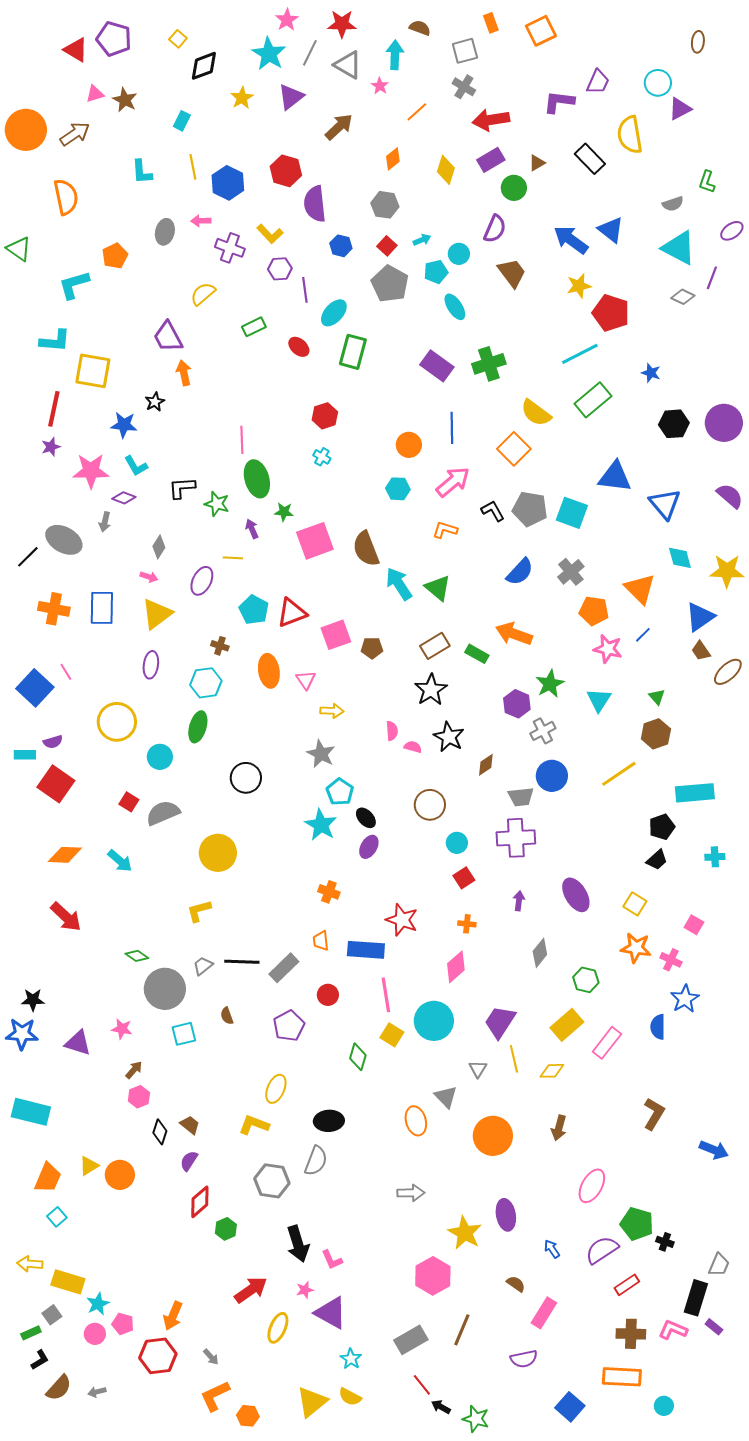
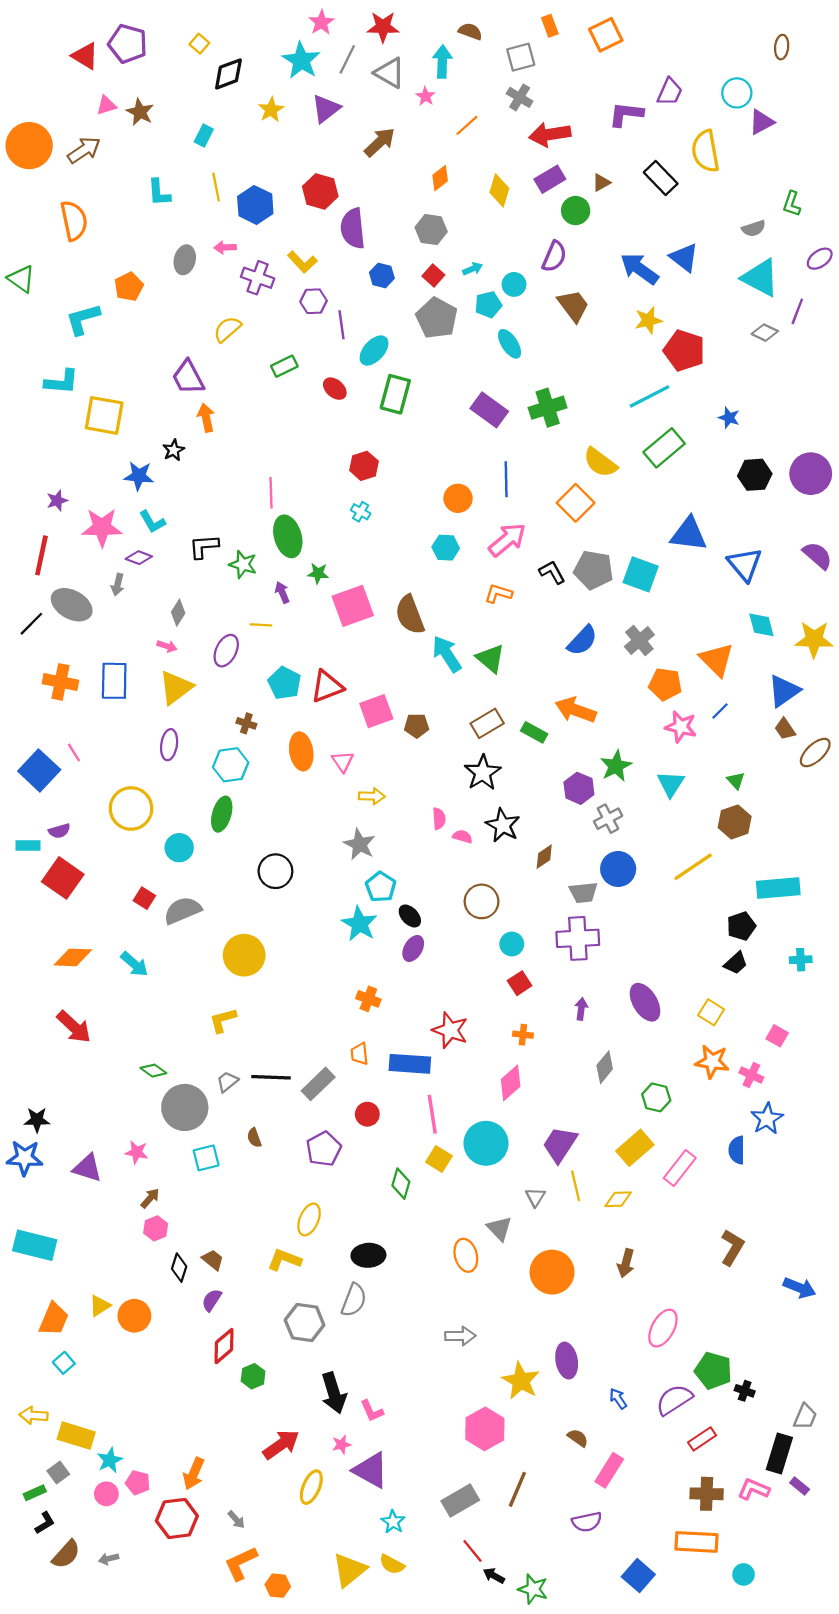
red line: (54, 409) -> (41, 555), moved

